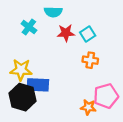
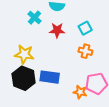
red star: (66, 33) -> (57, 30), moved
blue rectangle: (38, 85) -> (50, 77), moved

